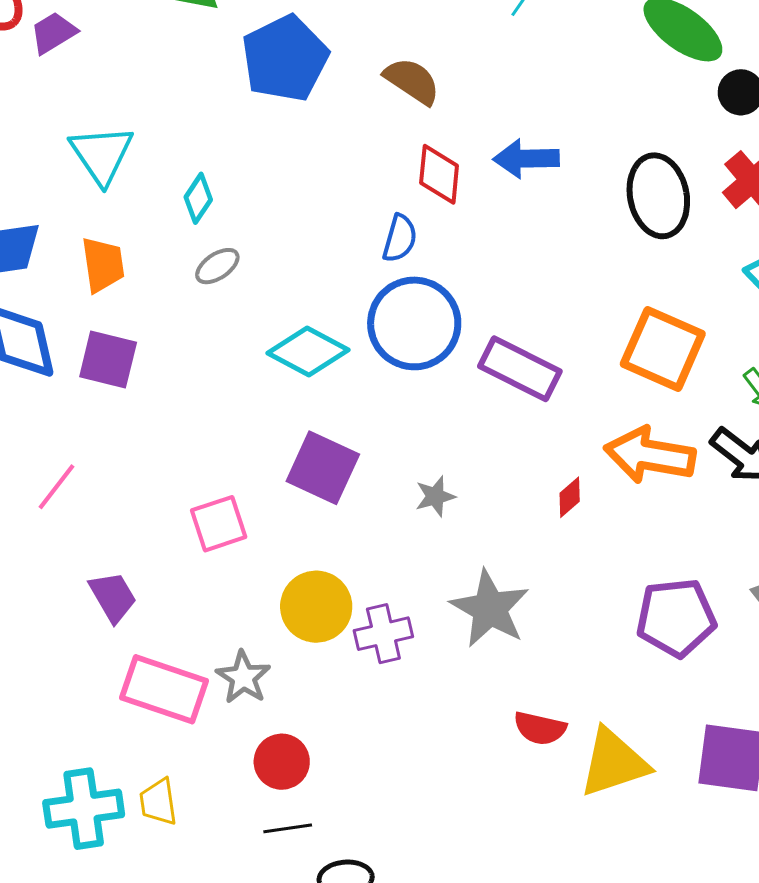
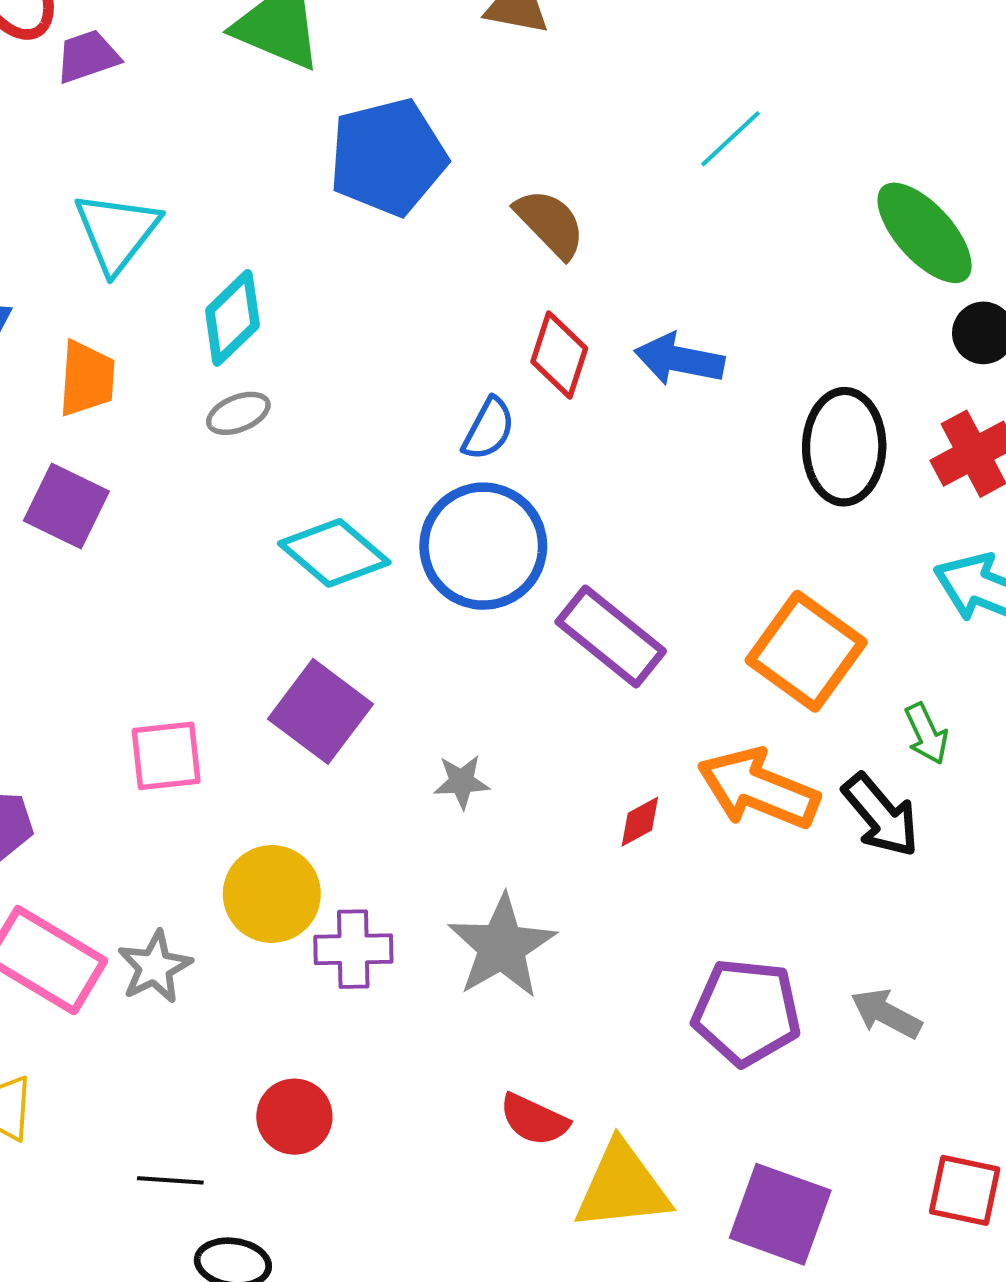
cyan diamond: (198, 198) -> (232, 318), size x1.4
red circle: (282, 762) -> (294, 1117), moved

